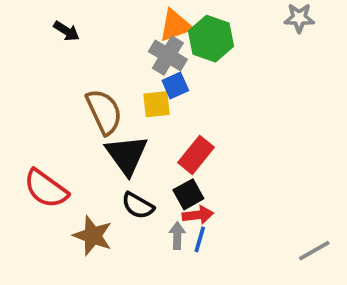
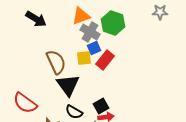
orange triangle: (175, 25) -> (81, 16), moved
black arrow: (66, 31) -> (36, 19), size x1.5
red rectangle: (196, 155) -> (105, 60), moved

